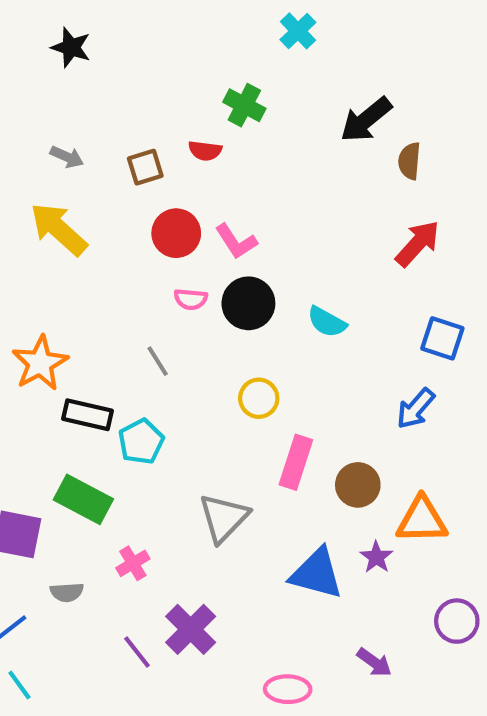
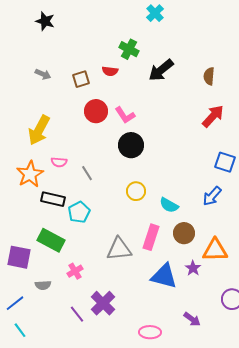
black arrow: (366, 120) -> (161, 70), moved
yellow arrow: (59, 229) -> (39, 130), moved, turned -104
pink semicircle: (191, 299) -> (59, 162), moved
cyan semicircle: (327, 322) -> (169, 205), moved
pink rectangle: (296, 462) -> (151, 237), moved
gray triangle: (224, 518) -> (119, 249), turned 40

